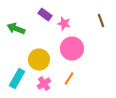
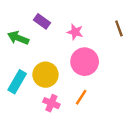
purple rectangle: (45, 15) -> (42, 21), moved
cyan rectangle: (17, 79) -> (17, 82), moved
pink cross: (44, 84) -> (51, 103), turned -32

